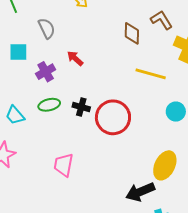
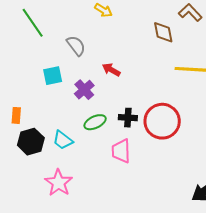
pink trapezoid: (64, 165) -> (121, 151), moved

